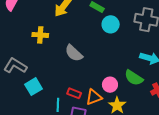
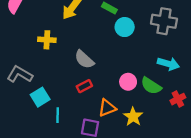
pink circle: (110, 85) -> (128, 82), moved
red rectangle: (74, 93) -> (84, 86), moved, turned -48
cyan line: (58, 105) -> (58, 115), moved

